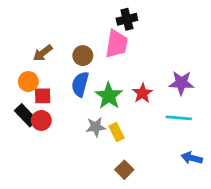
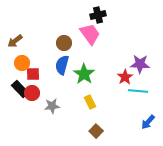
pink trapezoid: (117, 44) -> (90, 34), turned -45
brown arrow: (43, 53) -> (15, 41), moved
red star: (142, 93) -> (125, 77), moved
gray star: (96, 127) -> (52, 106), moved
blue arrow: (192, 158) -> (148, 122), turned -63

